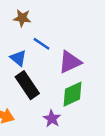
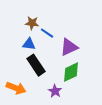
brown star: (22, 18) -> (32, 23), moved
blue triangle: (18, 58) -> (29, 44), turned -32

